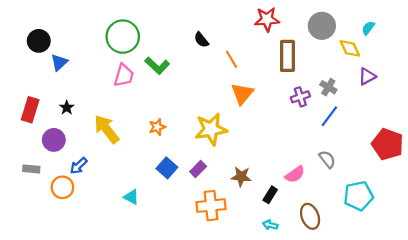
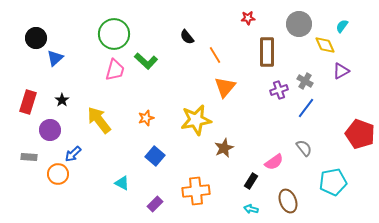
red star: (267, 19) -> (248, 18), size x0.6
purple rectangle: (198, 169) -> (155, 204), moved
brown star: (241, 177) -> (224, 148), moved, turned -30

